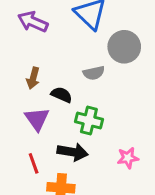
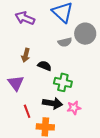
gray semicircle: (94, 73) -> (65, 42), moved
purple triangle: (37, 119) -> (16, 83), moved
pink star: (128, 158) -> (74, 108), moved

